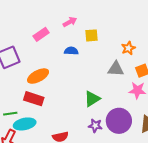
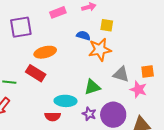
orange star: (128, 48) -> (100, 50), moved, size x1.6
gray triangle: (116, 69) -> (121, 74), moved
cyan ellipse: (25, 124) -> (66, 101), moved

